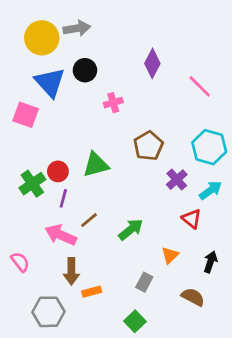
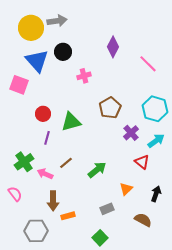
red circle: (58, 171) -> (43, 114), moved
green cross: (32, 184) -> (24, 162), moved
purple line: (63, 198) -> (47, 138), moved
pink arrow: (61, 235) -> (45, 174), size x0.7
gray rectangle: (144, 282) -> (107, 209), turned 40

